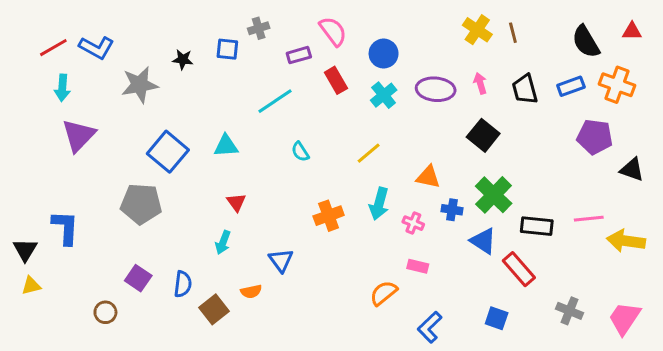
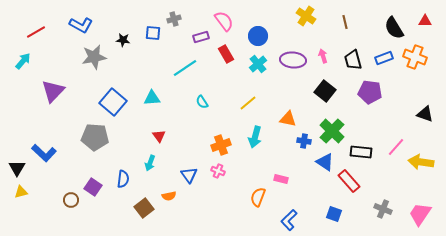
yellow cross: (477, 30) -> (306, 16), moved
blue L-shape: (97, 48) -> (81, 25), moved
cyan arrow: (62, 88) -> (23, 61), moved, turned -144
purple pentagon: (595, 137) -> (370, 92), moved
pink line: (589, 219) -> (396, 147), turned -42
pink cross: (413, 223) -> (218, 171), moved
blue L-shape: (65, 228) -> (44, 153), turned 130
blue semicircle: (183, 284) -> (123, 179), moved
orange semicircle: (384, 293) -> (258, 197), turned -30
brown circle: (105, 312) -> (71, 200), moved

